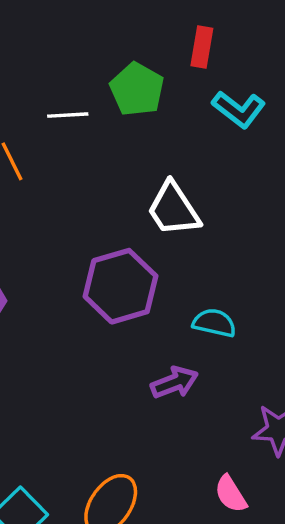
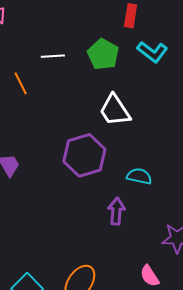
green pentagon: (137, 89) -> (103, 54), moved
purple arrow: (174, 382) -> (116, 211), turned -64

